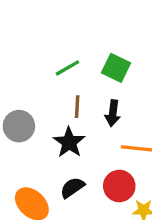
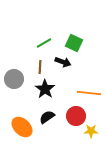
brown line: (77, 107) -> (40, 67), moved
black arrow: (113, 113) -> (63, 62), moved, turned -77

